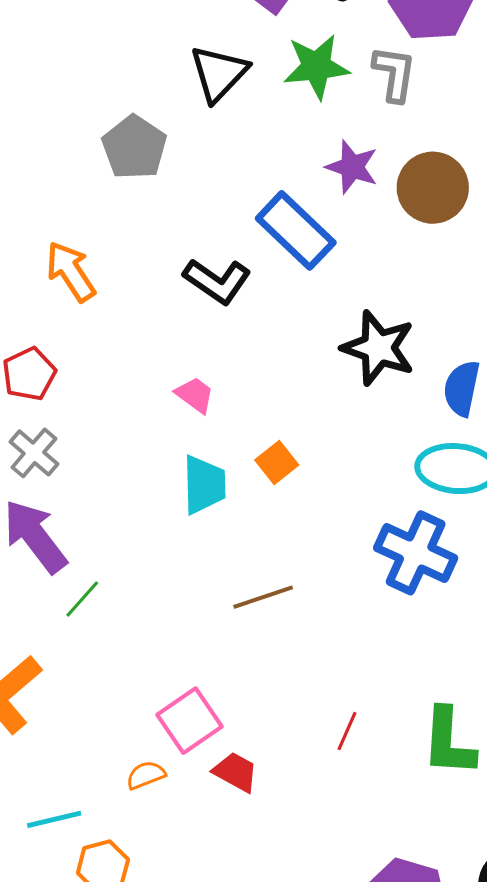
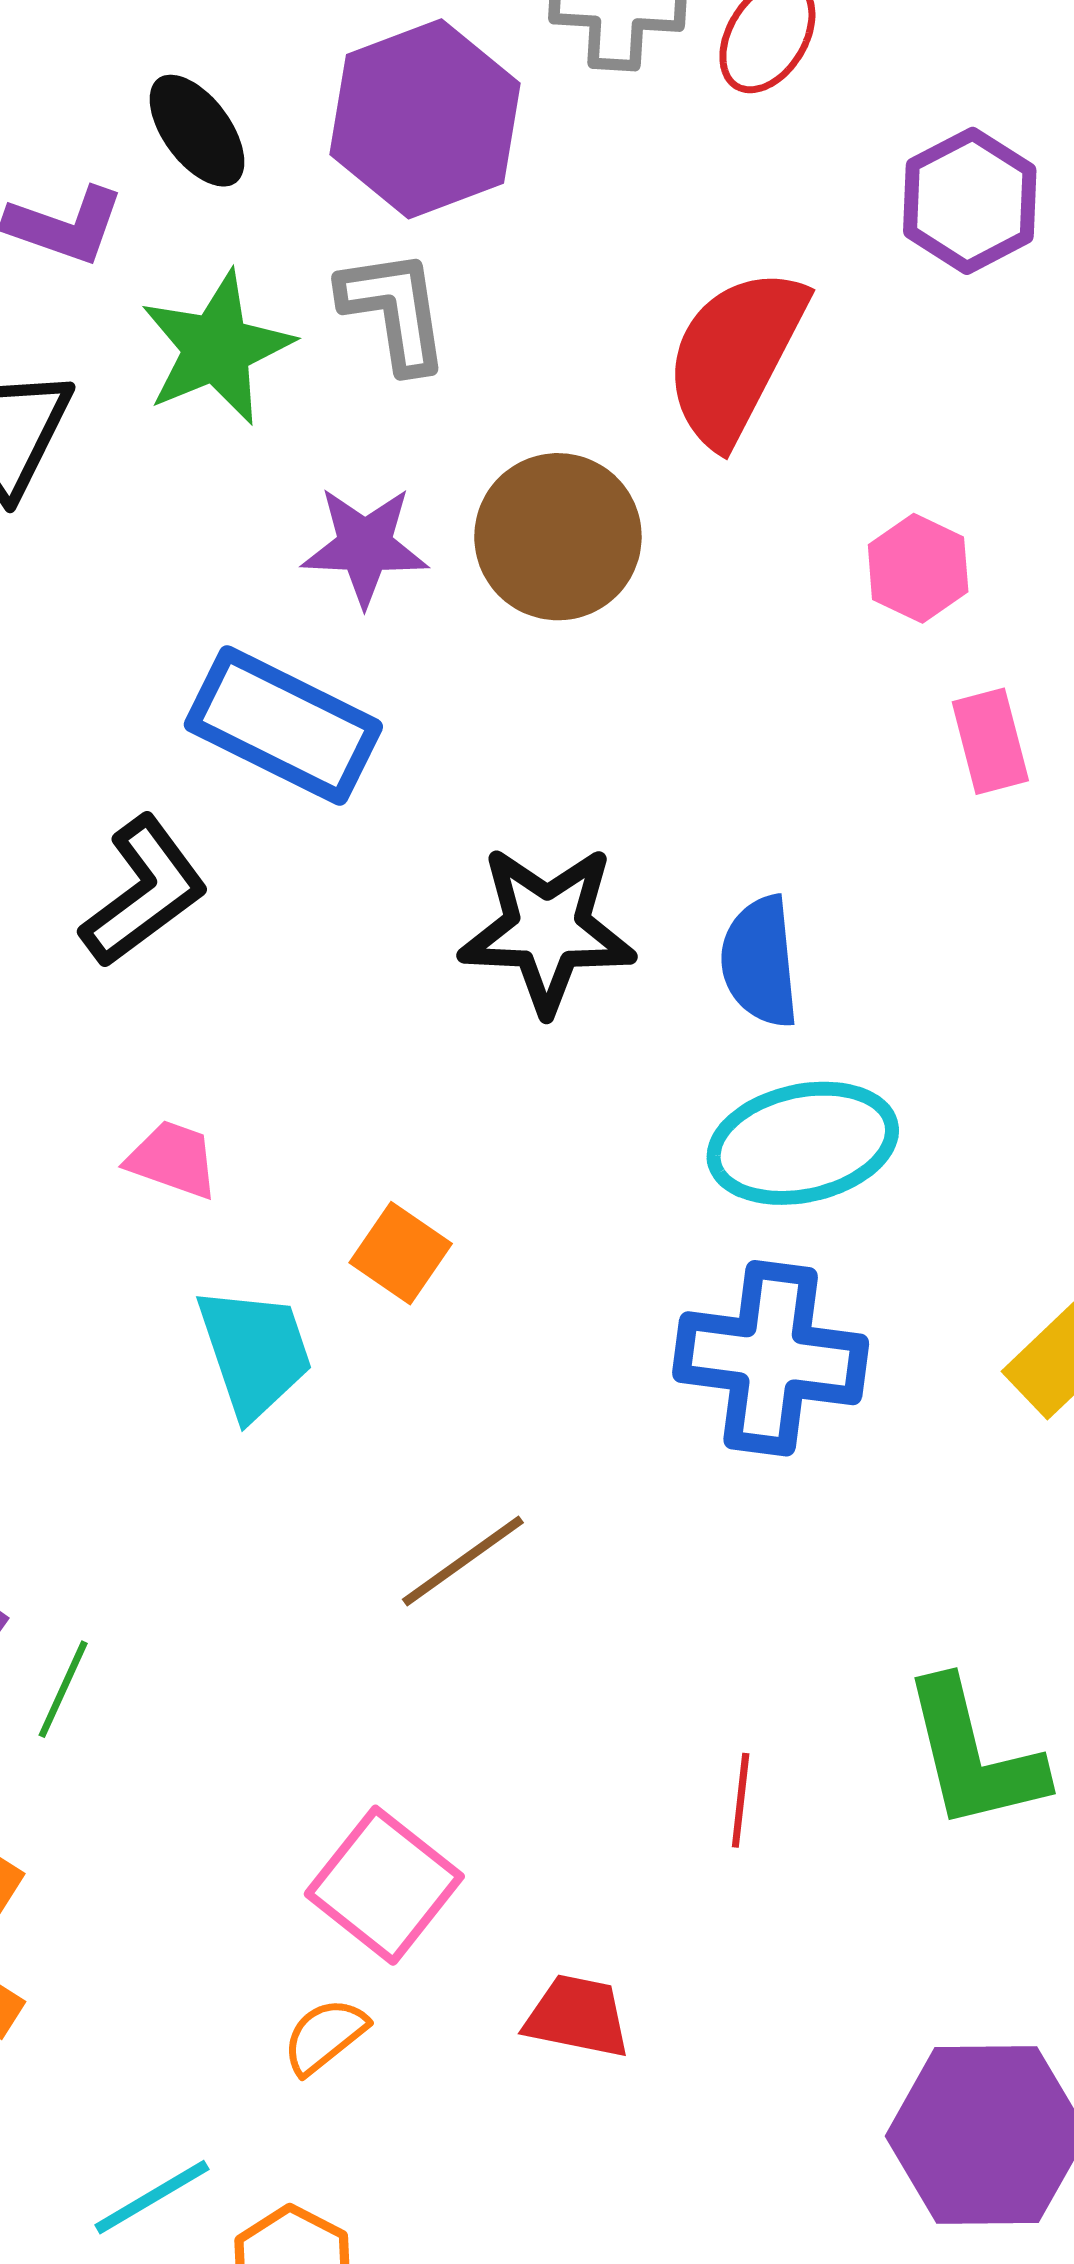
black L-shape: (217, 281) -> (144, 892), turned -54
red trapezoid: (236, 772) -> (577, 2016), moved

